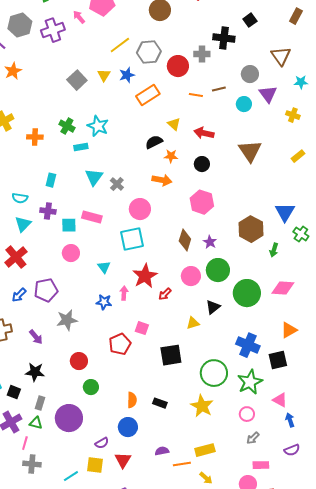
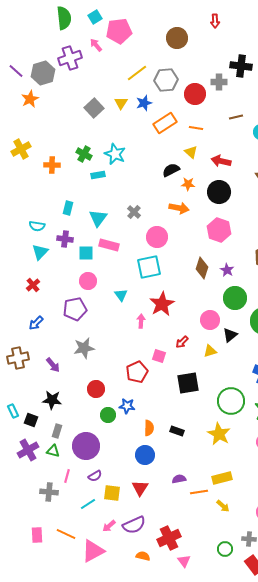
gray hexagon: (20, 25) -> (43, 73), moved
orange line: (196, 95) -> (196, 128), moved
black circle: (202, 164) -> (219, 192), size x1.5
cyan triangle: (94, 177) -> (98, 218), moved
red cross: (16, 257) -> (33, 285), size x0.6
pink circle: (191, 276) -> (210, 320), moved
purple pentagon: (46, 290) -> (75, 309), moved
red arrow: (165, 294) -> (182, 342), moved
blue star: (104, 302) -> (127, 406), moved
pink line: (25, 443) -> (67, 476), moved
purple semicircle: (102, 443) -> (95, 476), moved

